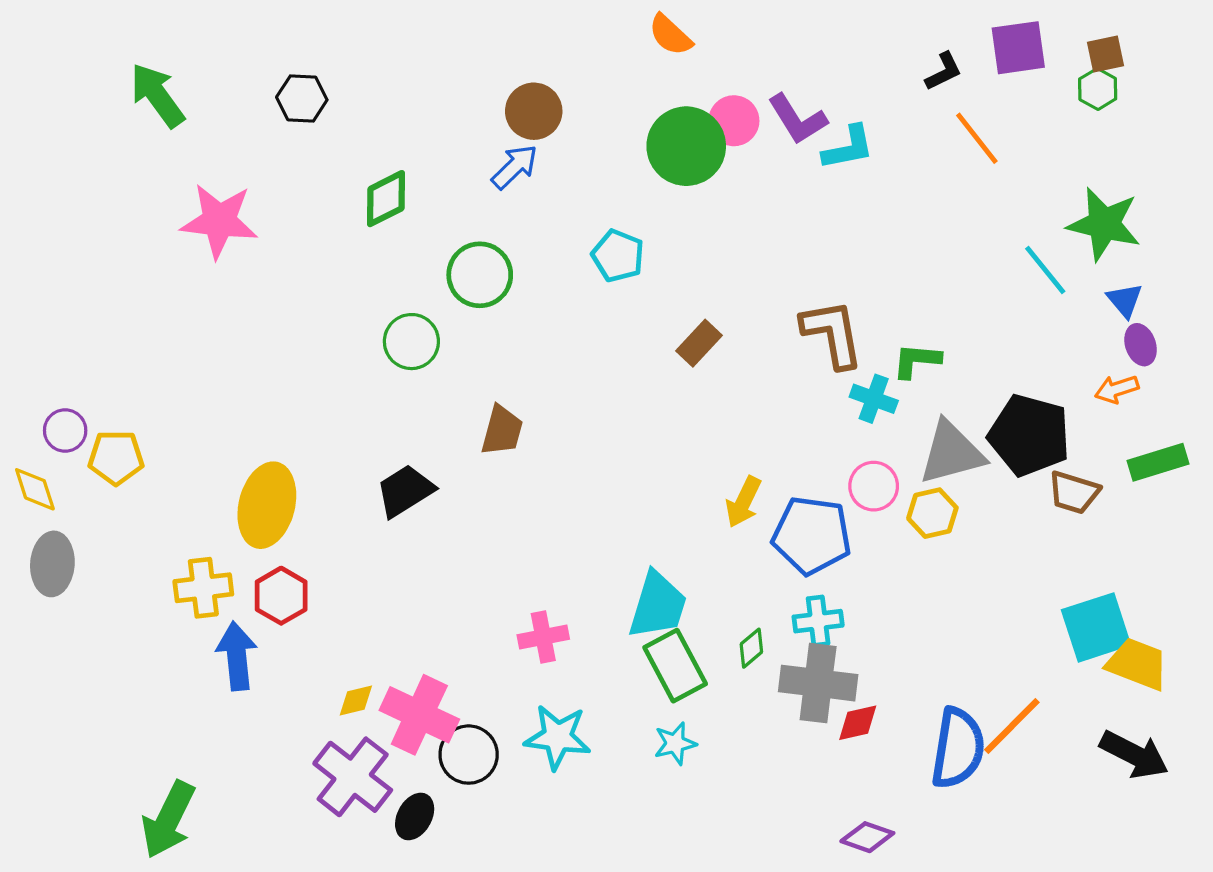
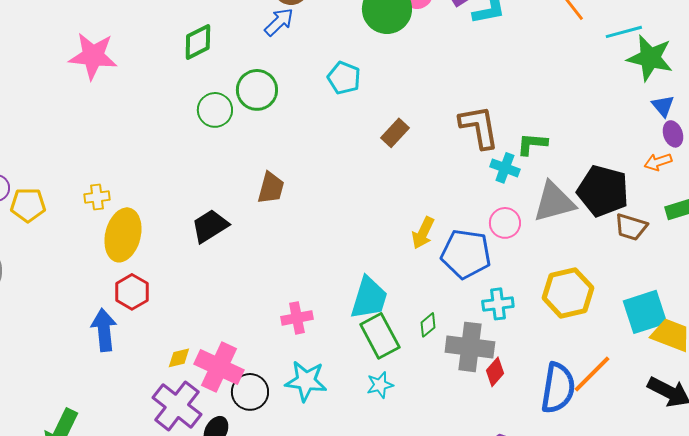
cyan line: (1045, 270) -> (624, 32), moved, turned -66
green circle: (411, 342) -> (215, 110), moved
yellow hexagon: (932, 513) -> (568, 293), moved, size x1.6
yellow cross: (203, 588) -> (97, 197), moved, size x0.7
cyan cross: (818, 621) -> (498, 304), moved
red diamond: (858, 723) -> (495, 372), turned -36

